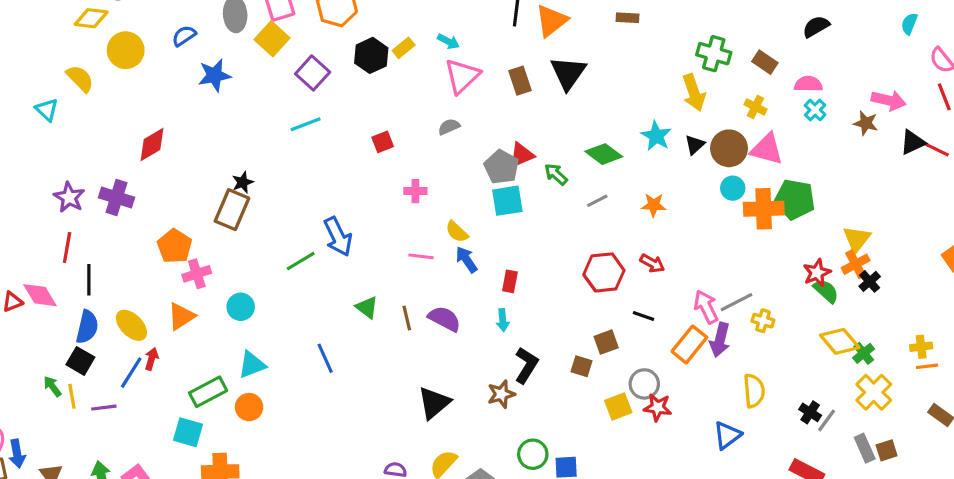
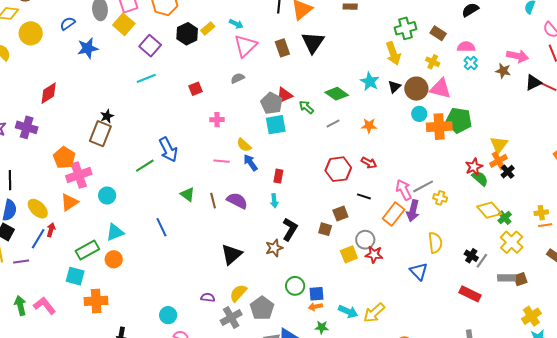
green cross: (714, 54) -> (405, 28), turned -30
pink cross: (197, 274) -> (79, 175), size x1.4
blue triangle: (727, 435) -> (419, 271), turned -36
gray rectangle: (865, 448) -> (507, 278), turned -66

